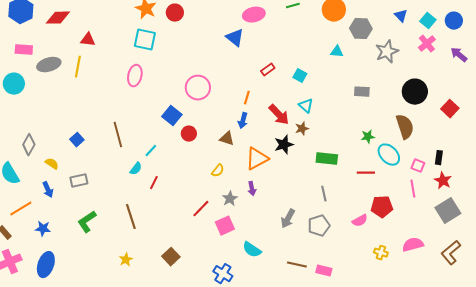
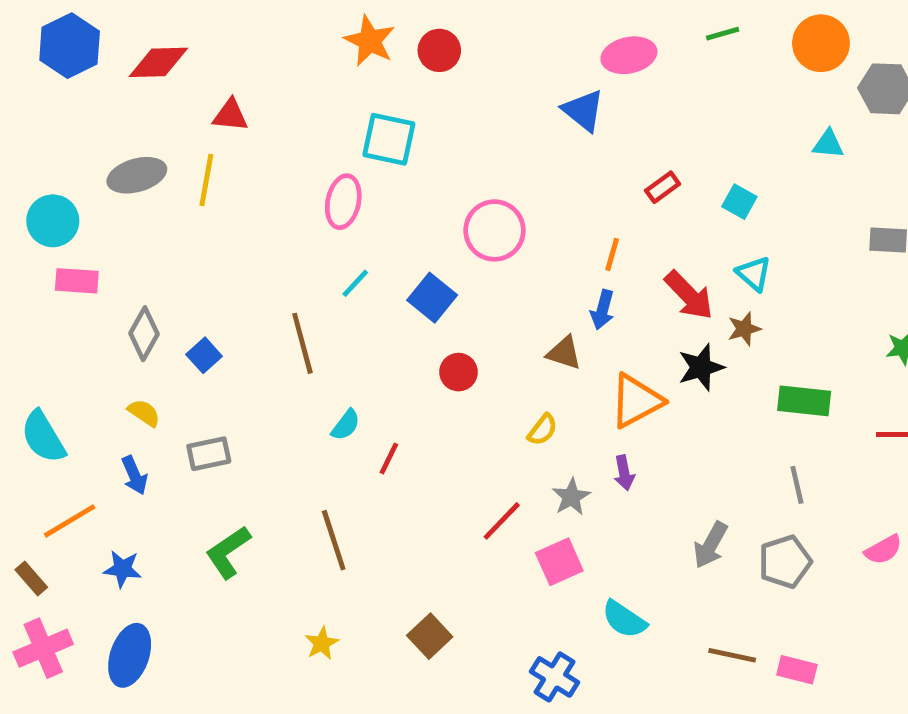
cyan square: (145, 40) -> (389, 139), moved
pink rectangle: (24, 50) -> (77, 281), moved
red circle: (189, 134) -> (458, 372), moved
gray diamond: (29, 145) -> (144, 334), moved
cyan line: (151, 151) -> (355, 283), moved

